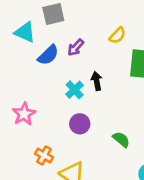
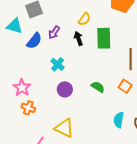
black arrow: (97, 81) -> (78, 38), moved
green semicircle: (121, 139) -> (98, 87), moved
orange cross: (44, 155) -> (28, 108), moved

